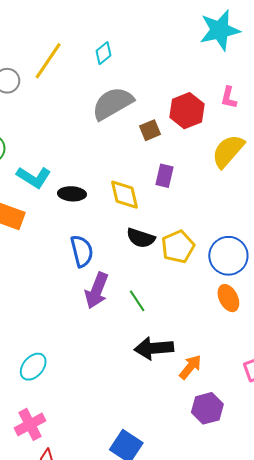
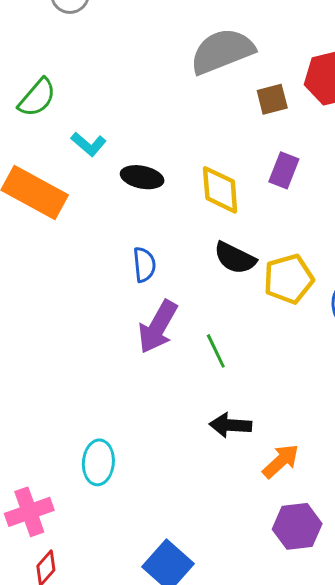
cyan L-shape: (34, 177) -> (89, 144), size x0.7
blue semicircle: (82, 251) -> (144, 265), size x0.7
black arrow: (154, 348) -> (230, 425), size x0.7
cyan ellipse: (33, 367) -> (98, 462), moved, turned -44

